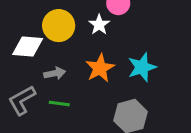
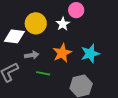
green line: (59, 103) -> (43, 73), moved

